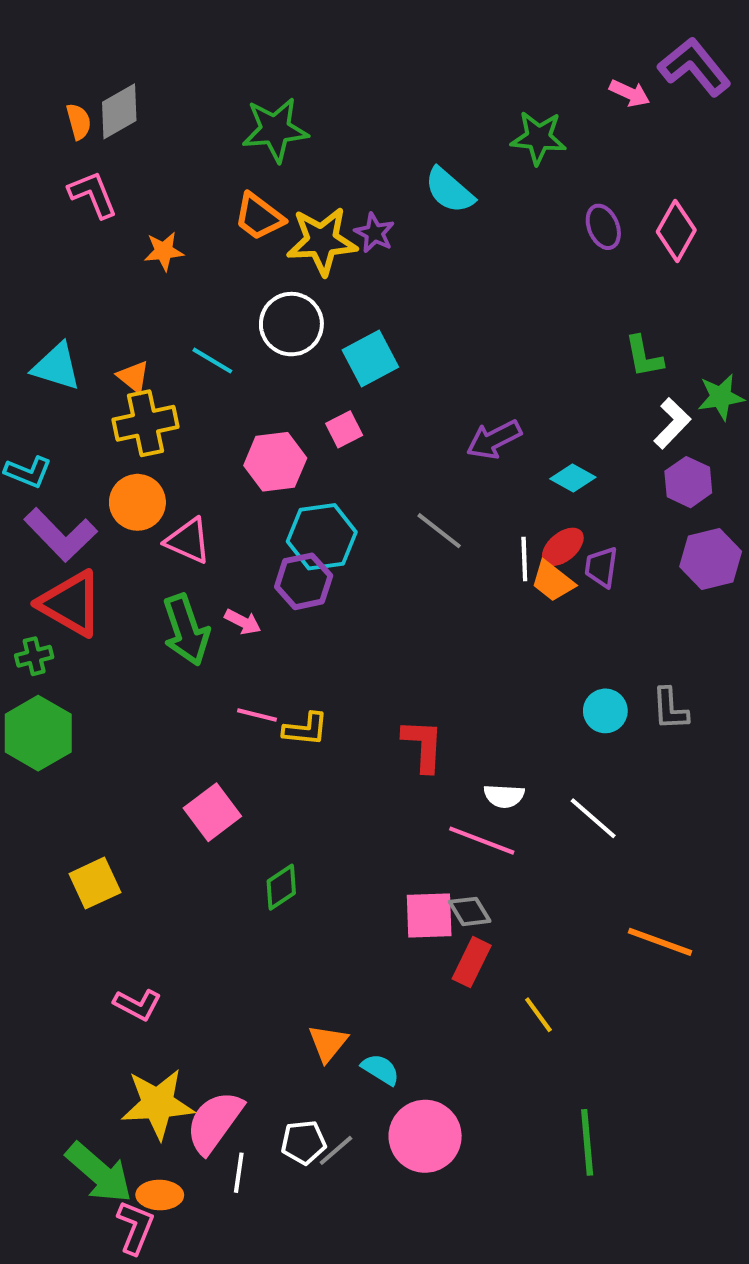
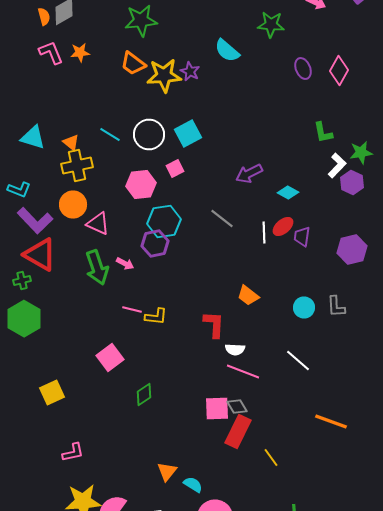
orange star: (164, 251) -> (80, 52), moved
white circle: (291, 324) -> (149, 134), moved
purple hexagon: (688, 482) -> (352, 182), moved
purple hexagon: (711, 559) -> (352, 250), moved
orange trapezoid: (553, 581) -> (248, 296), moved
white semicircle: (504, 796) -> (235, 350), moved
red rectangle: (472, 962) -> (238, 432), size x1.4
pink L-shape: (137, 1005) -> (73, 452), turned -40

